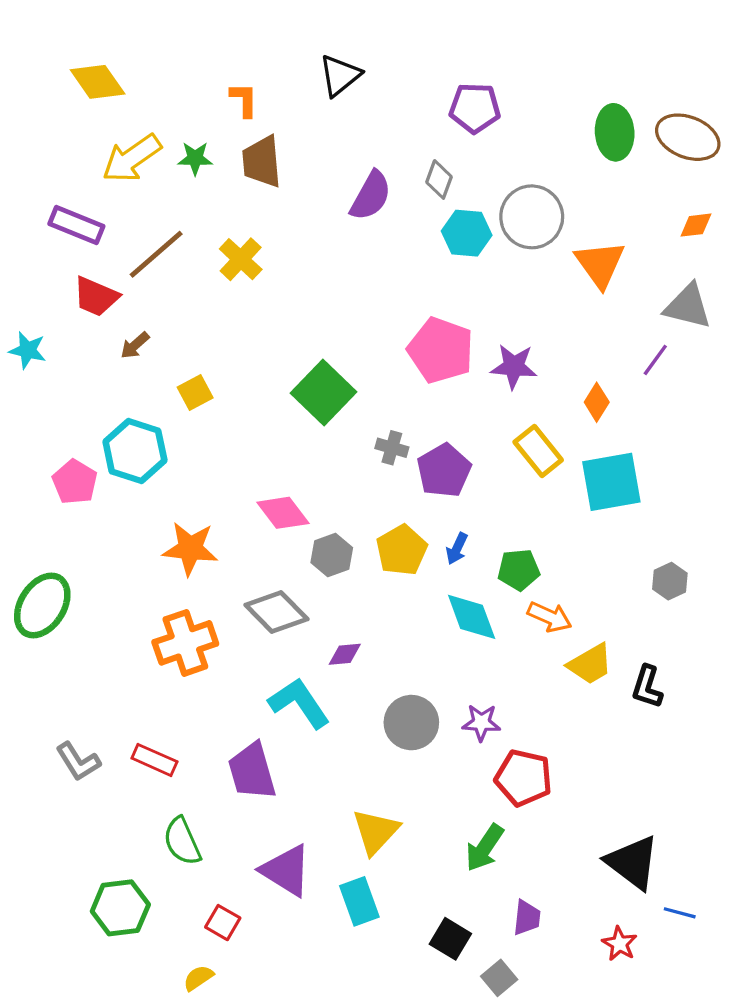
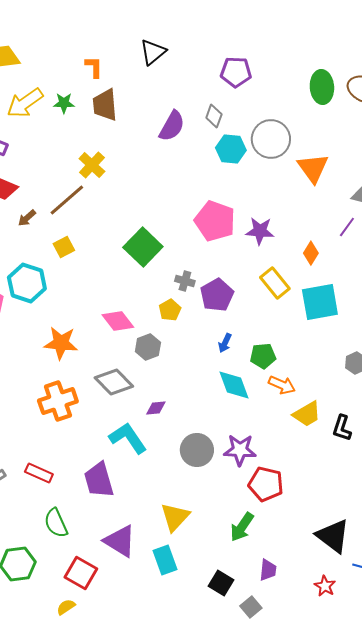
brown line: (156, 254) -> (67, 200), moved
yellow pentagon: (402, 550) -> (170, 310), moved, size x0.7
purple star: (481, 723) -> (240, 450), size x1.4
red square: (223, 923) -> (81, 573), size x1.5

